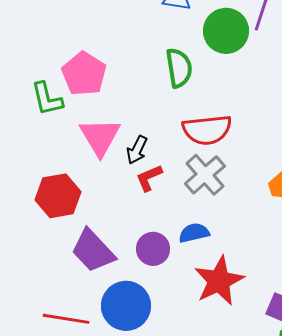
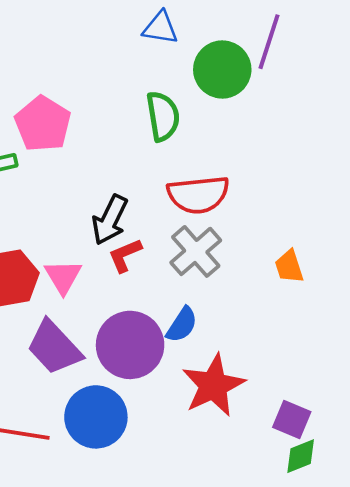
pink triangle: (100, 137) -> (63, 277), moved, size x0.7
black arrow: (137, 150) -> (110, 220), size x1.4
blue semicircle: (194, 233) -> (182, 325), turned 136
purple circle: (153, 249) -> (130, 345), size x1.6

